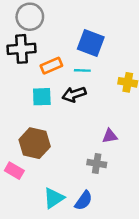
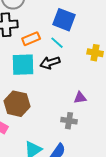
cyan line: (82, 70) -> (57, 43), turned 40
cyan square: (42, 97) -> (23, 65), size x1.4

